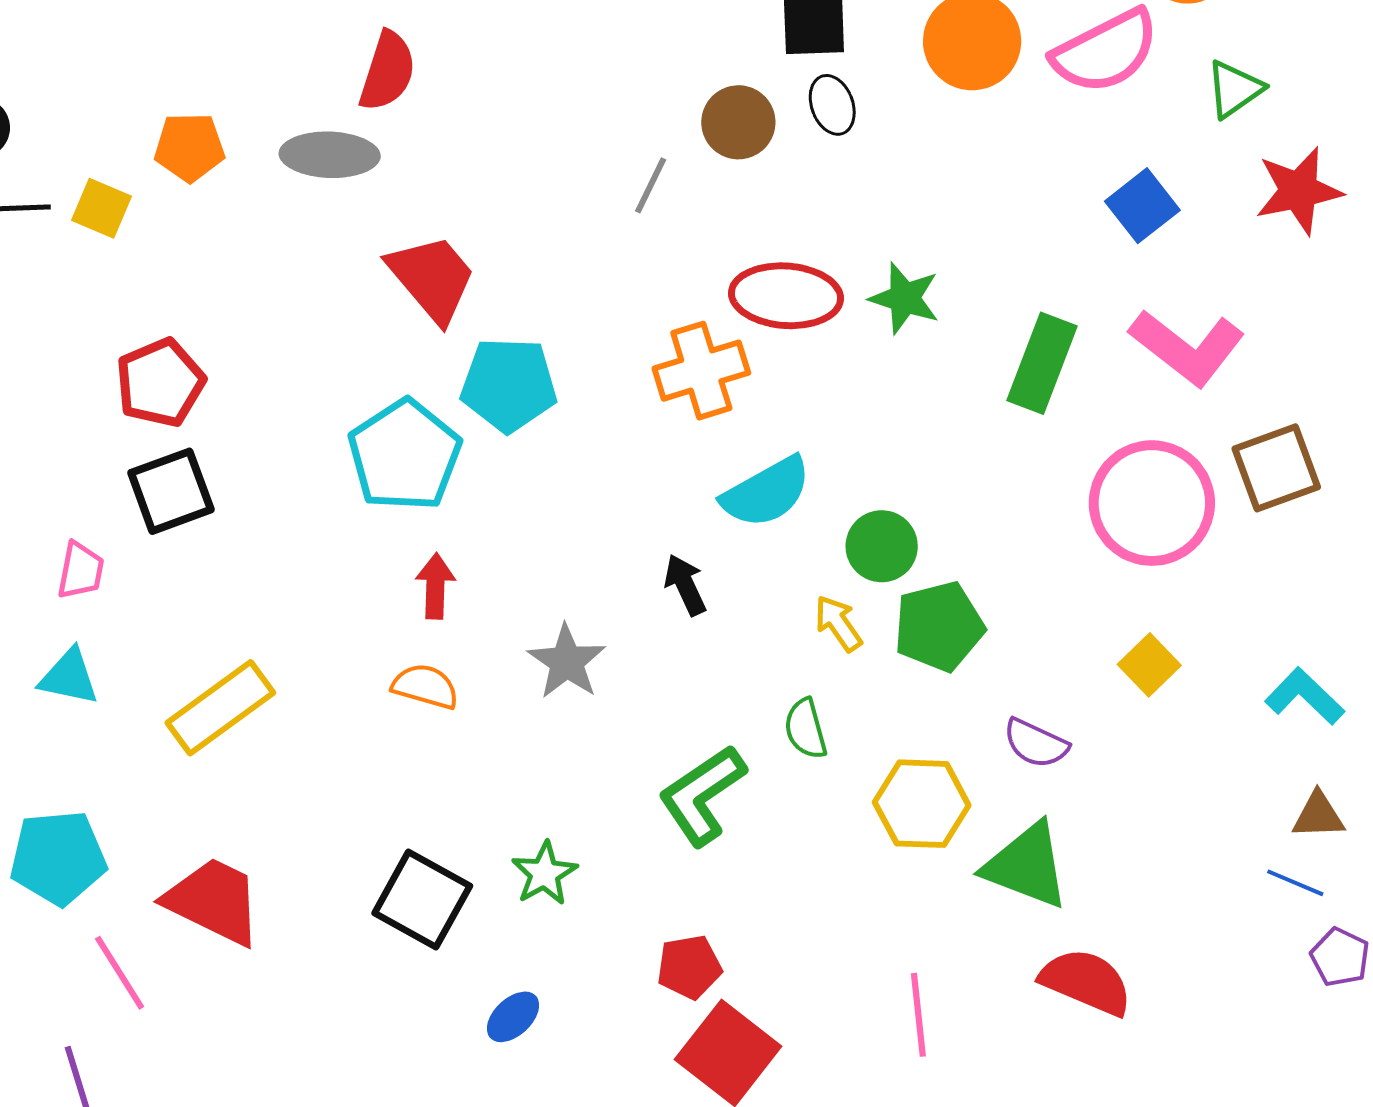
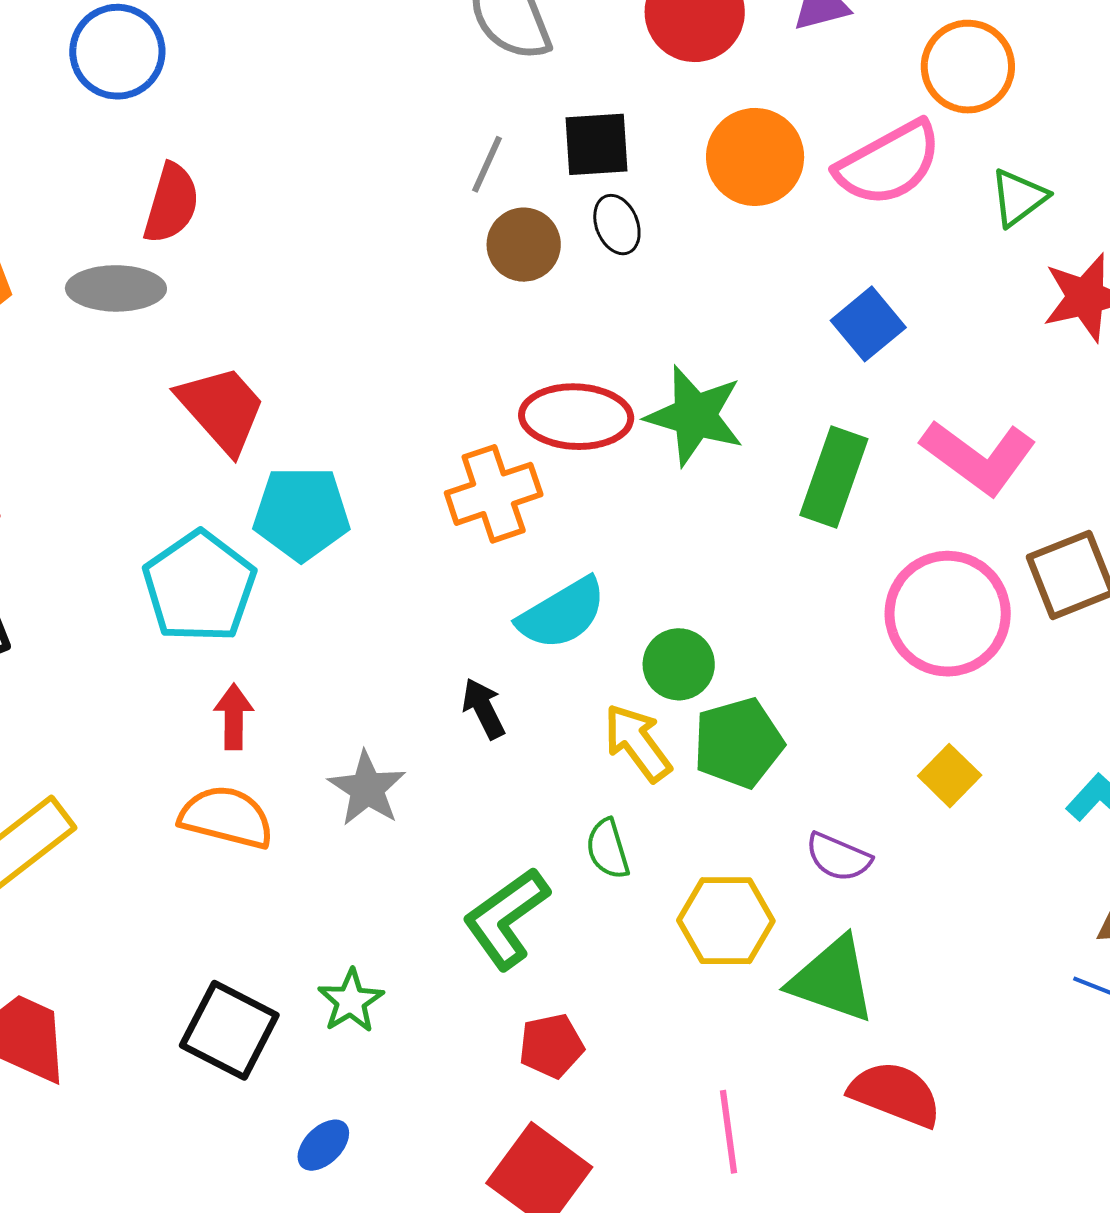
gray line: (651, 185) -> (487, 164), moved
blue square: (1142, 206) -> (868, 324), moved
green star: (905, 298) -> (695, 416), size x1.4
yellow arrow: (838, 623) -> (638, 743), size x1.4
orange semicircle: (425, 686) -> (226, 817), size x1.4
red pentagon: (689, 967) -> (551, 1046), moved

